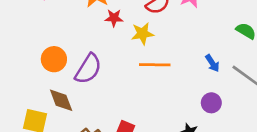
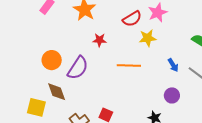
red star: (114, 18) -> (100, 40), moved
yellow star: (142, 34) -> (148, 38), moved

